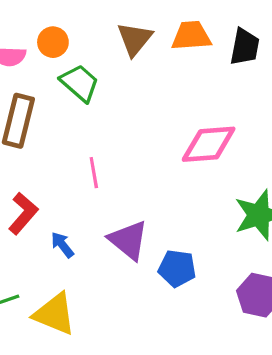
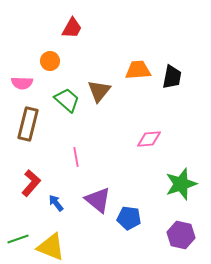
brown triangle: (135, 39) -> (99, 91), moved
orange circle: (53, 42) -> (50, 61), moved
pink diamond: (209, 144) -> (149, 139), size x0.7

